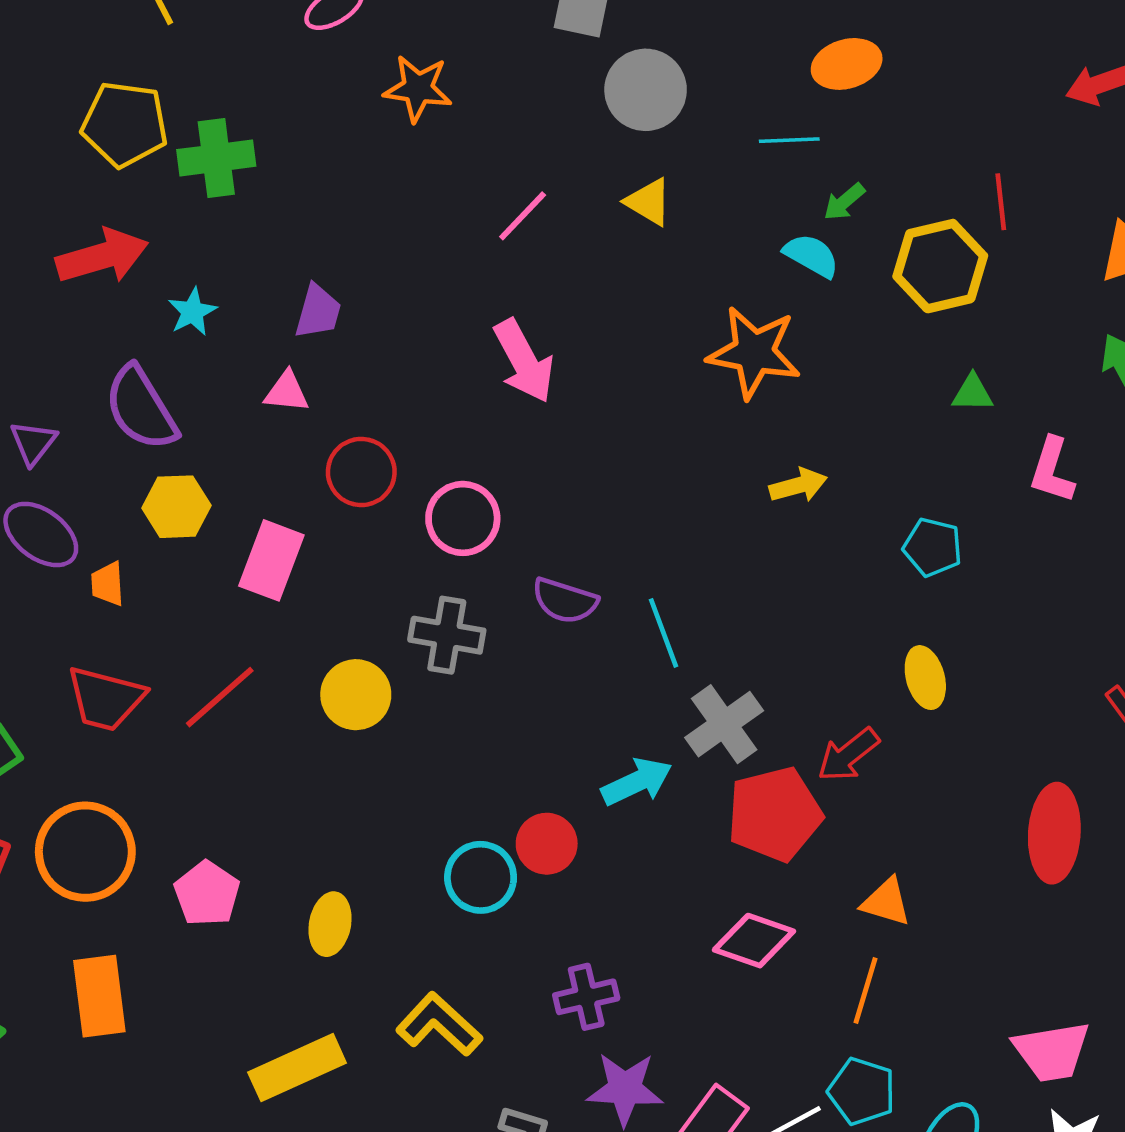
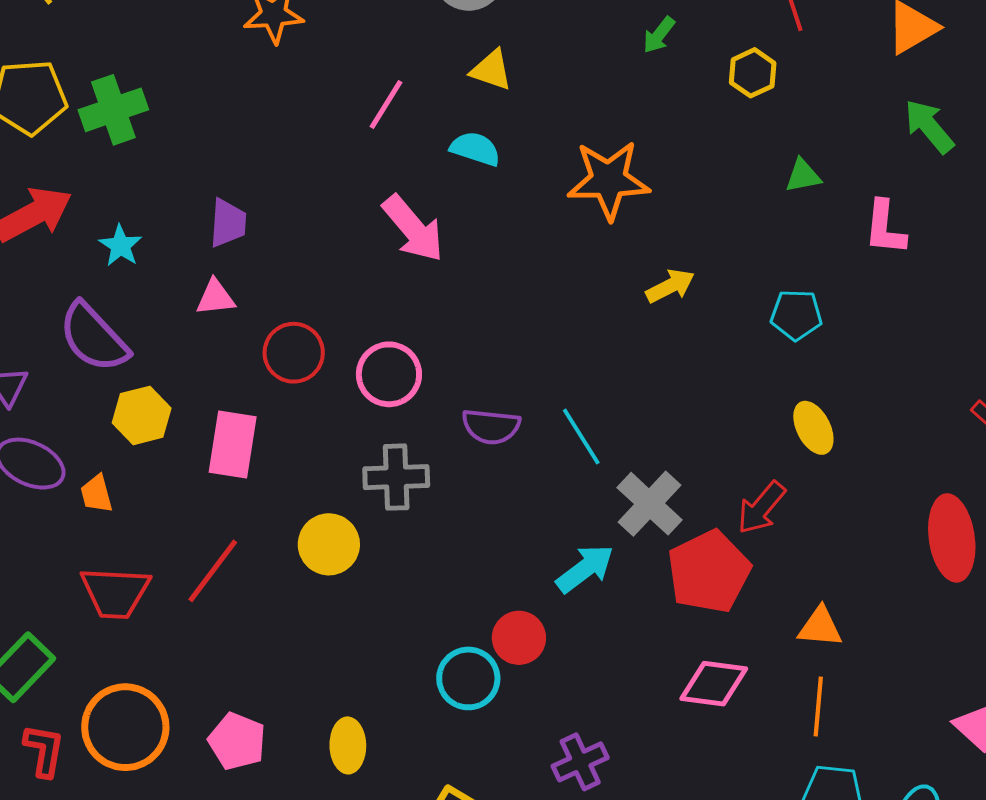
cyan semicircle: (811, 256) -> (475, 149), moved
yellow hexagon: (940, 266) -> (753, 73), size x0.6

